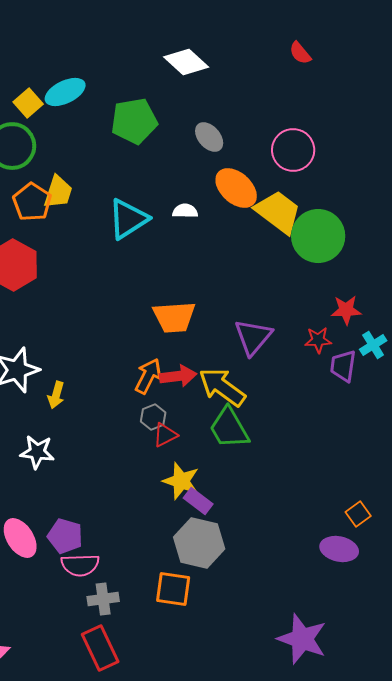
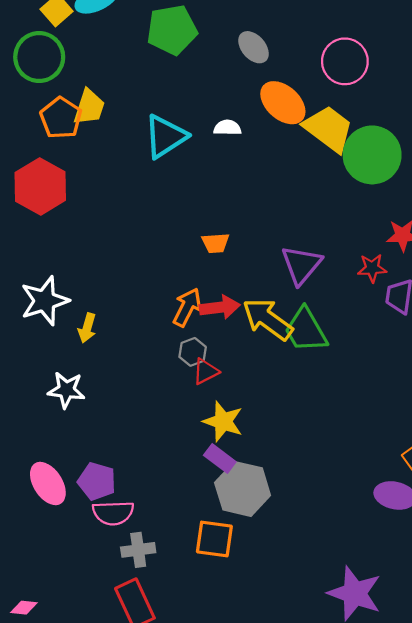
orange trapezoid: (174, 317) -> (215, 243), size x0.6
green trapezoid: (229, 428) -> (306, 330), moved
purple rectangle: (198, 501) -> (220, 458), moved

